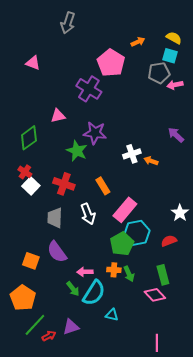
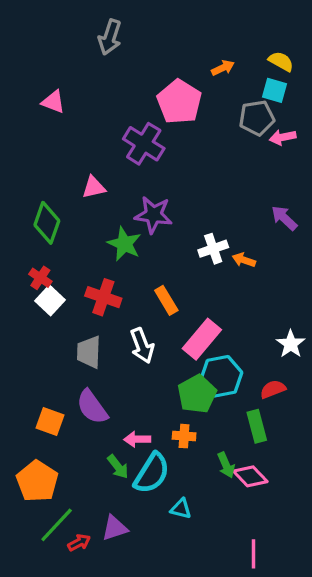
green diamond: (29, 138) -> (47, 223), turned -35
green arrow: (129, 274) -> (226, 465), moved
green rectangle: (163, 275) -> (257, 426), moved

